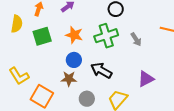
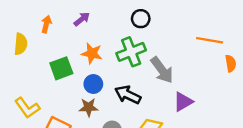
green square: (42, 36) -> (61, 68), moved
gray arrow: (136, 39) -> (162, 70), moved, size x1.6

